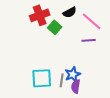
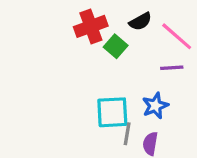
blue star: (73, 74) -> (155, 106), moved
cyan square: (42, 78) -> (112, 112), moved

